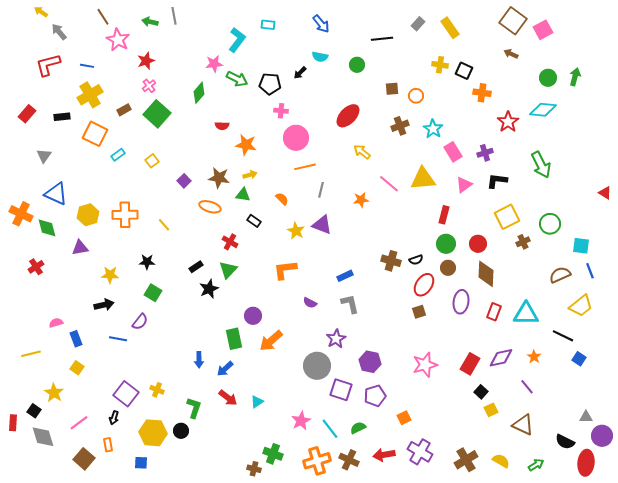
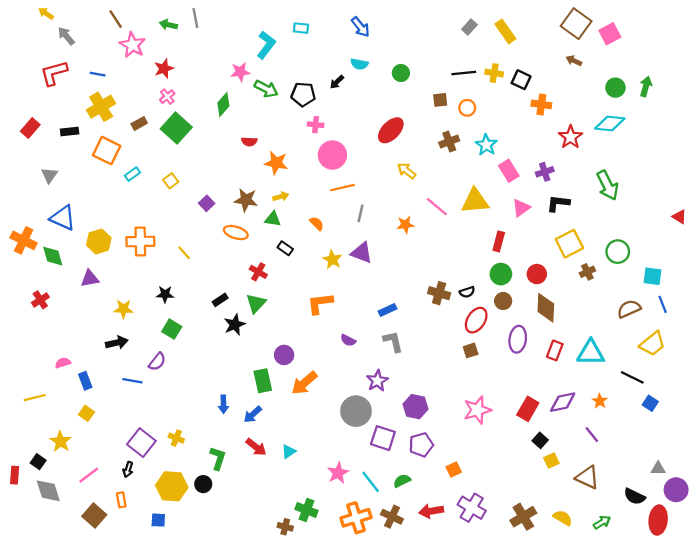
black line: (382, 39) -> (464, 73), moved

